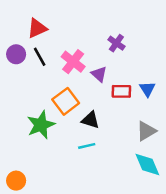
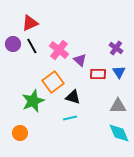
purple cross: (116, 43) -> (116, 48), moved
gray triangle: (146, 131) -> (118, 106), turned 30
orange circle: (16, 181) -> (20, 133), moved

